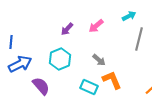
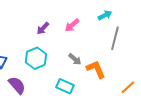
orange L-shape: (112, 80) -> (96, 69), moved

